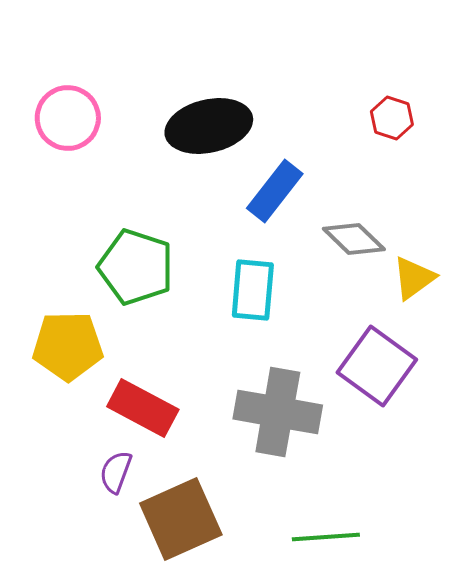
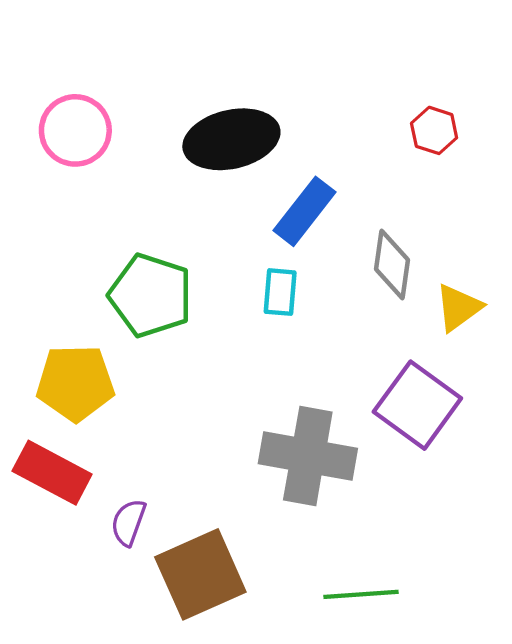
gray diamond: (354, 239) -> (392, 264), turned 54
cyan rectangle: (253, 290) -> (280, 292), moved, size x0.7
red rectangle: (143, 408) -> (52, 473), moved

